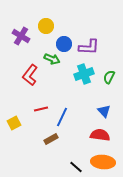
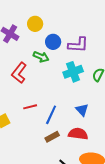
blue triangle: (104, 111) -> (82, 110), moved
red semicircle: (100, 135) -> (78, 134), moved
brown rectangle: (51, 139) -> (52, 137), moved

